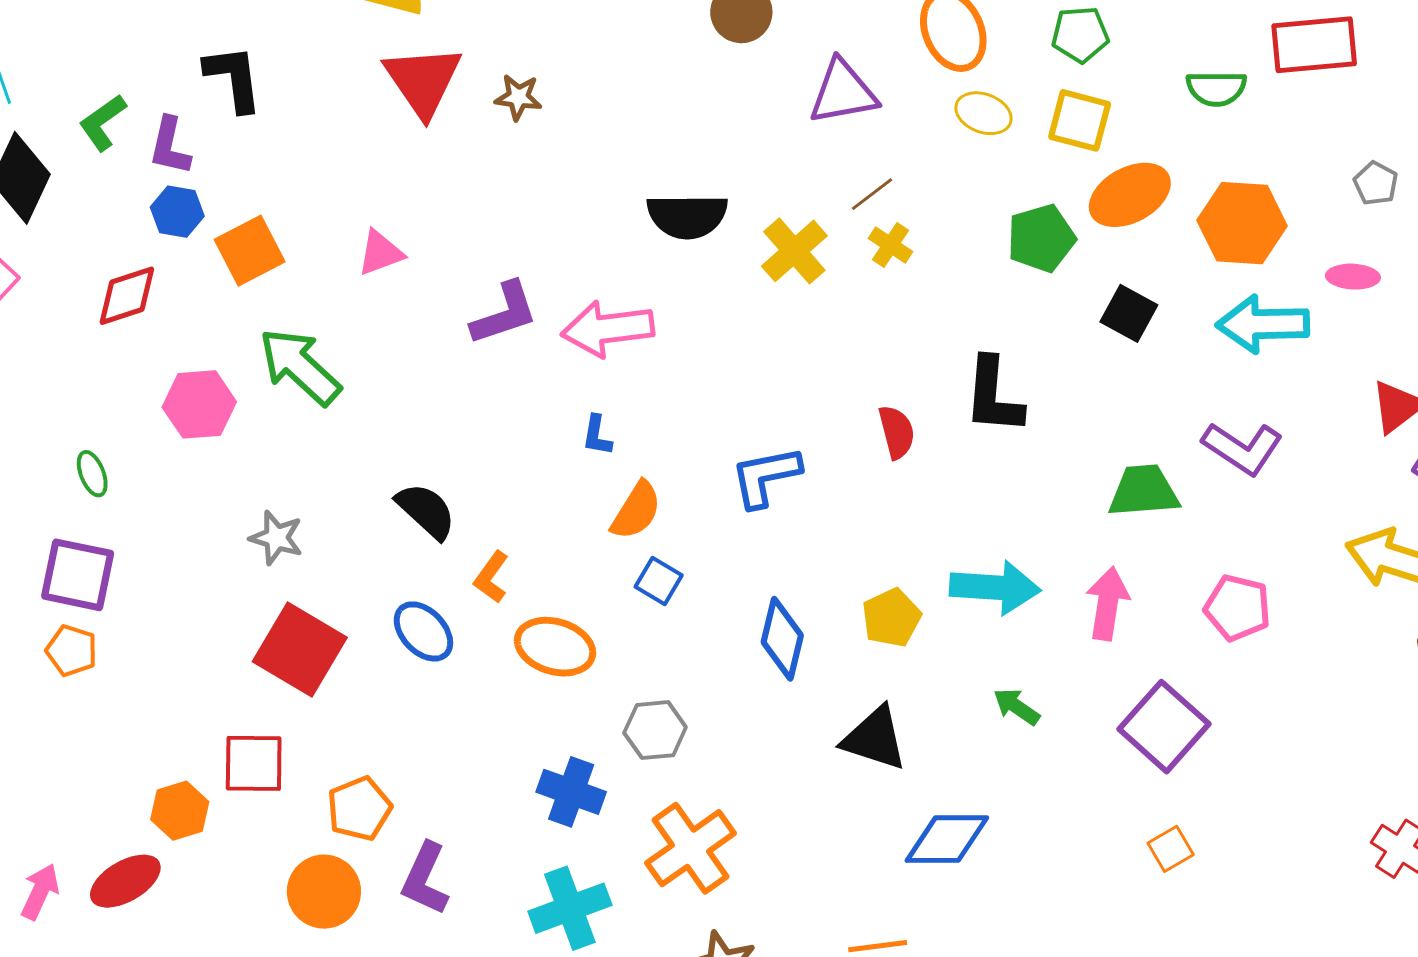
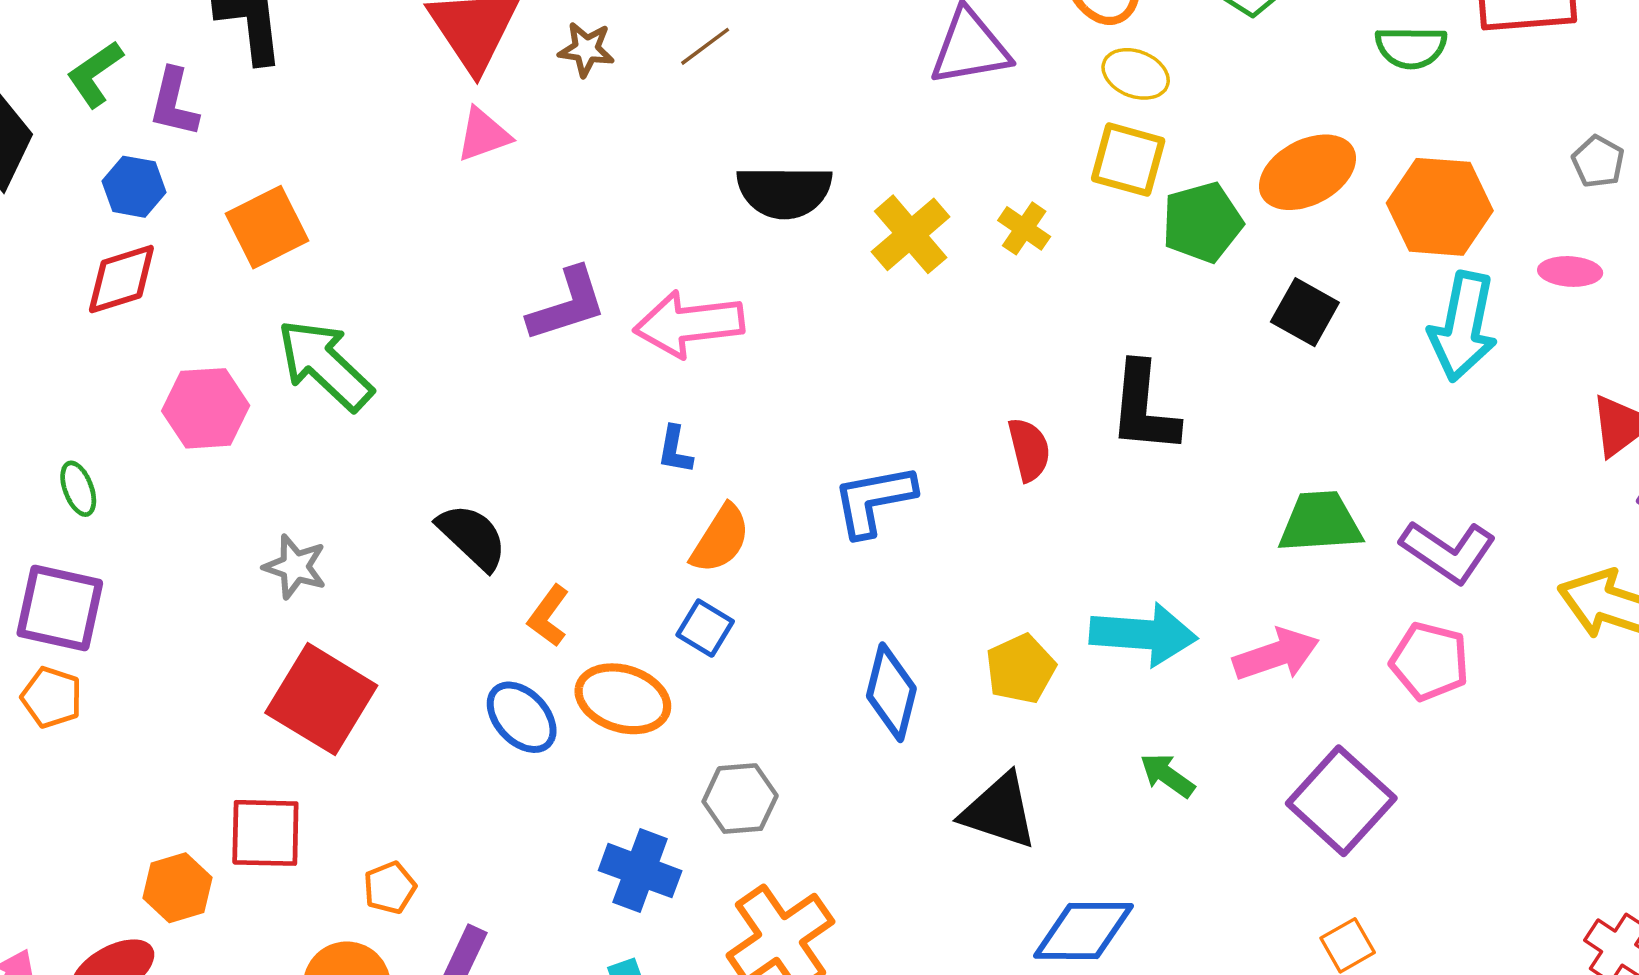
yellow square: (1080, 120) -> (1128, 160), moved
brown line: (872, 194) -> (705, 46), moved
blue hexagon: (177, 212) -> (134, 187), moved
pink triangle: (380, 253) -> (483, 135), moved
cyan arrow: (1263, 324) -> (1463, 326), turned -78
purple L-shape: (1243, 448) -> (1448, 551), moved
blue square: (659, 581) -> (705, 628), moved
pink arrow: (1108, 603) -> (1276, 655), turned 62
blue ellipse: (423, 631) -> (522, 717), moved
orange pentagon: (359, 809) -> (390, 888), size x0.7

